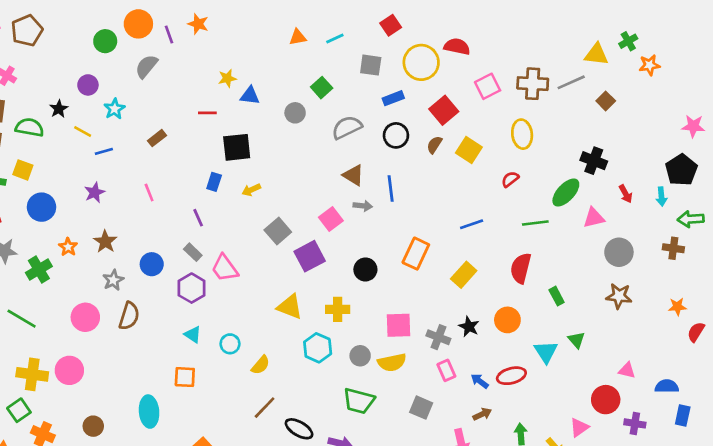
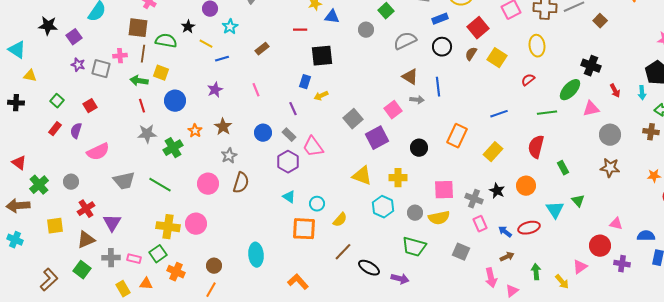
yellow arrow: (251, 190) -> (321, 96), moved
blue circle: (152, 264) -> (263, 133), moved
orange square: (185, 377) -> (304, 229), moved, size x1.4

